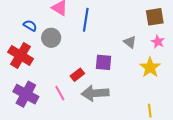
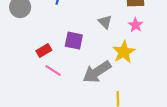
pink line: (60, 93) -> (53, 71), moved, turned -35
gray arrow: (95, 93) -> (97, 72), moved, turned -36

